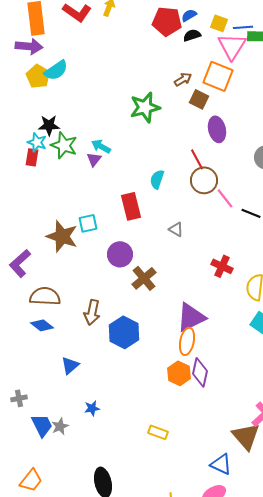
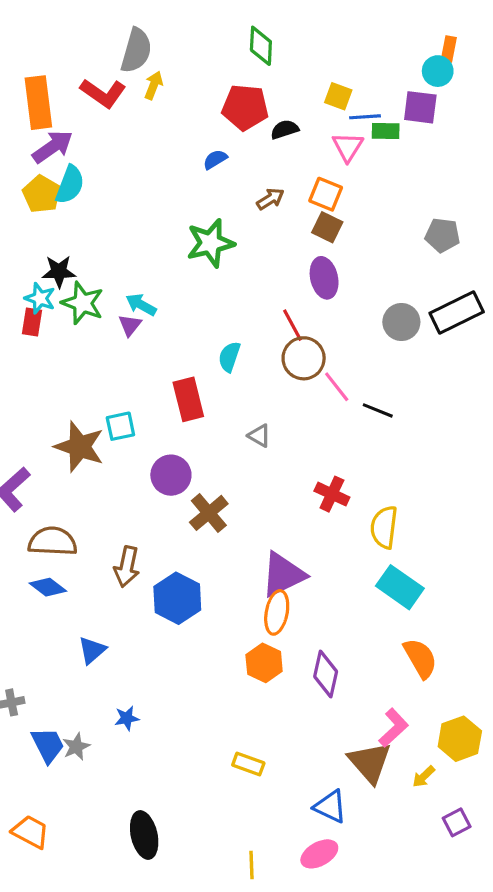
blue semicircle: (189, 15) -> (215, 159), moved
yellow square: (219, 23) -> (338, 96), moved
purple arrow: (29, 46) -> (53, 147), moved, turned -40
pink triangle: (232, 46) -> (348, 147), size x0.7
cyan semicircle: (56, 70) -> (70, 185), turned -35
orange square: (218, 76) -> (326, 194), size x0.7
brown square: (199, 99) -> (327, 227), moved
purple diamond: (200, 372) -> (326, 674), moved
yellow rectangle: (158, 432) -> (248, 764), moved
orange trapezoid: (31, 480) -> (30, 832), turned -100

